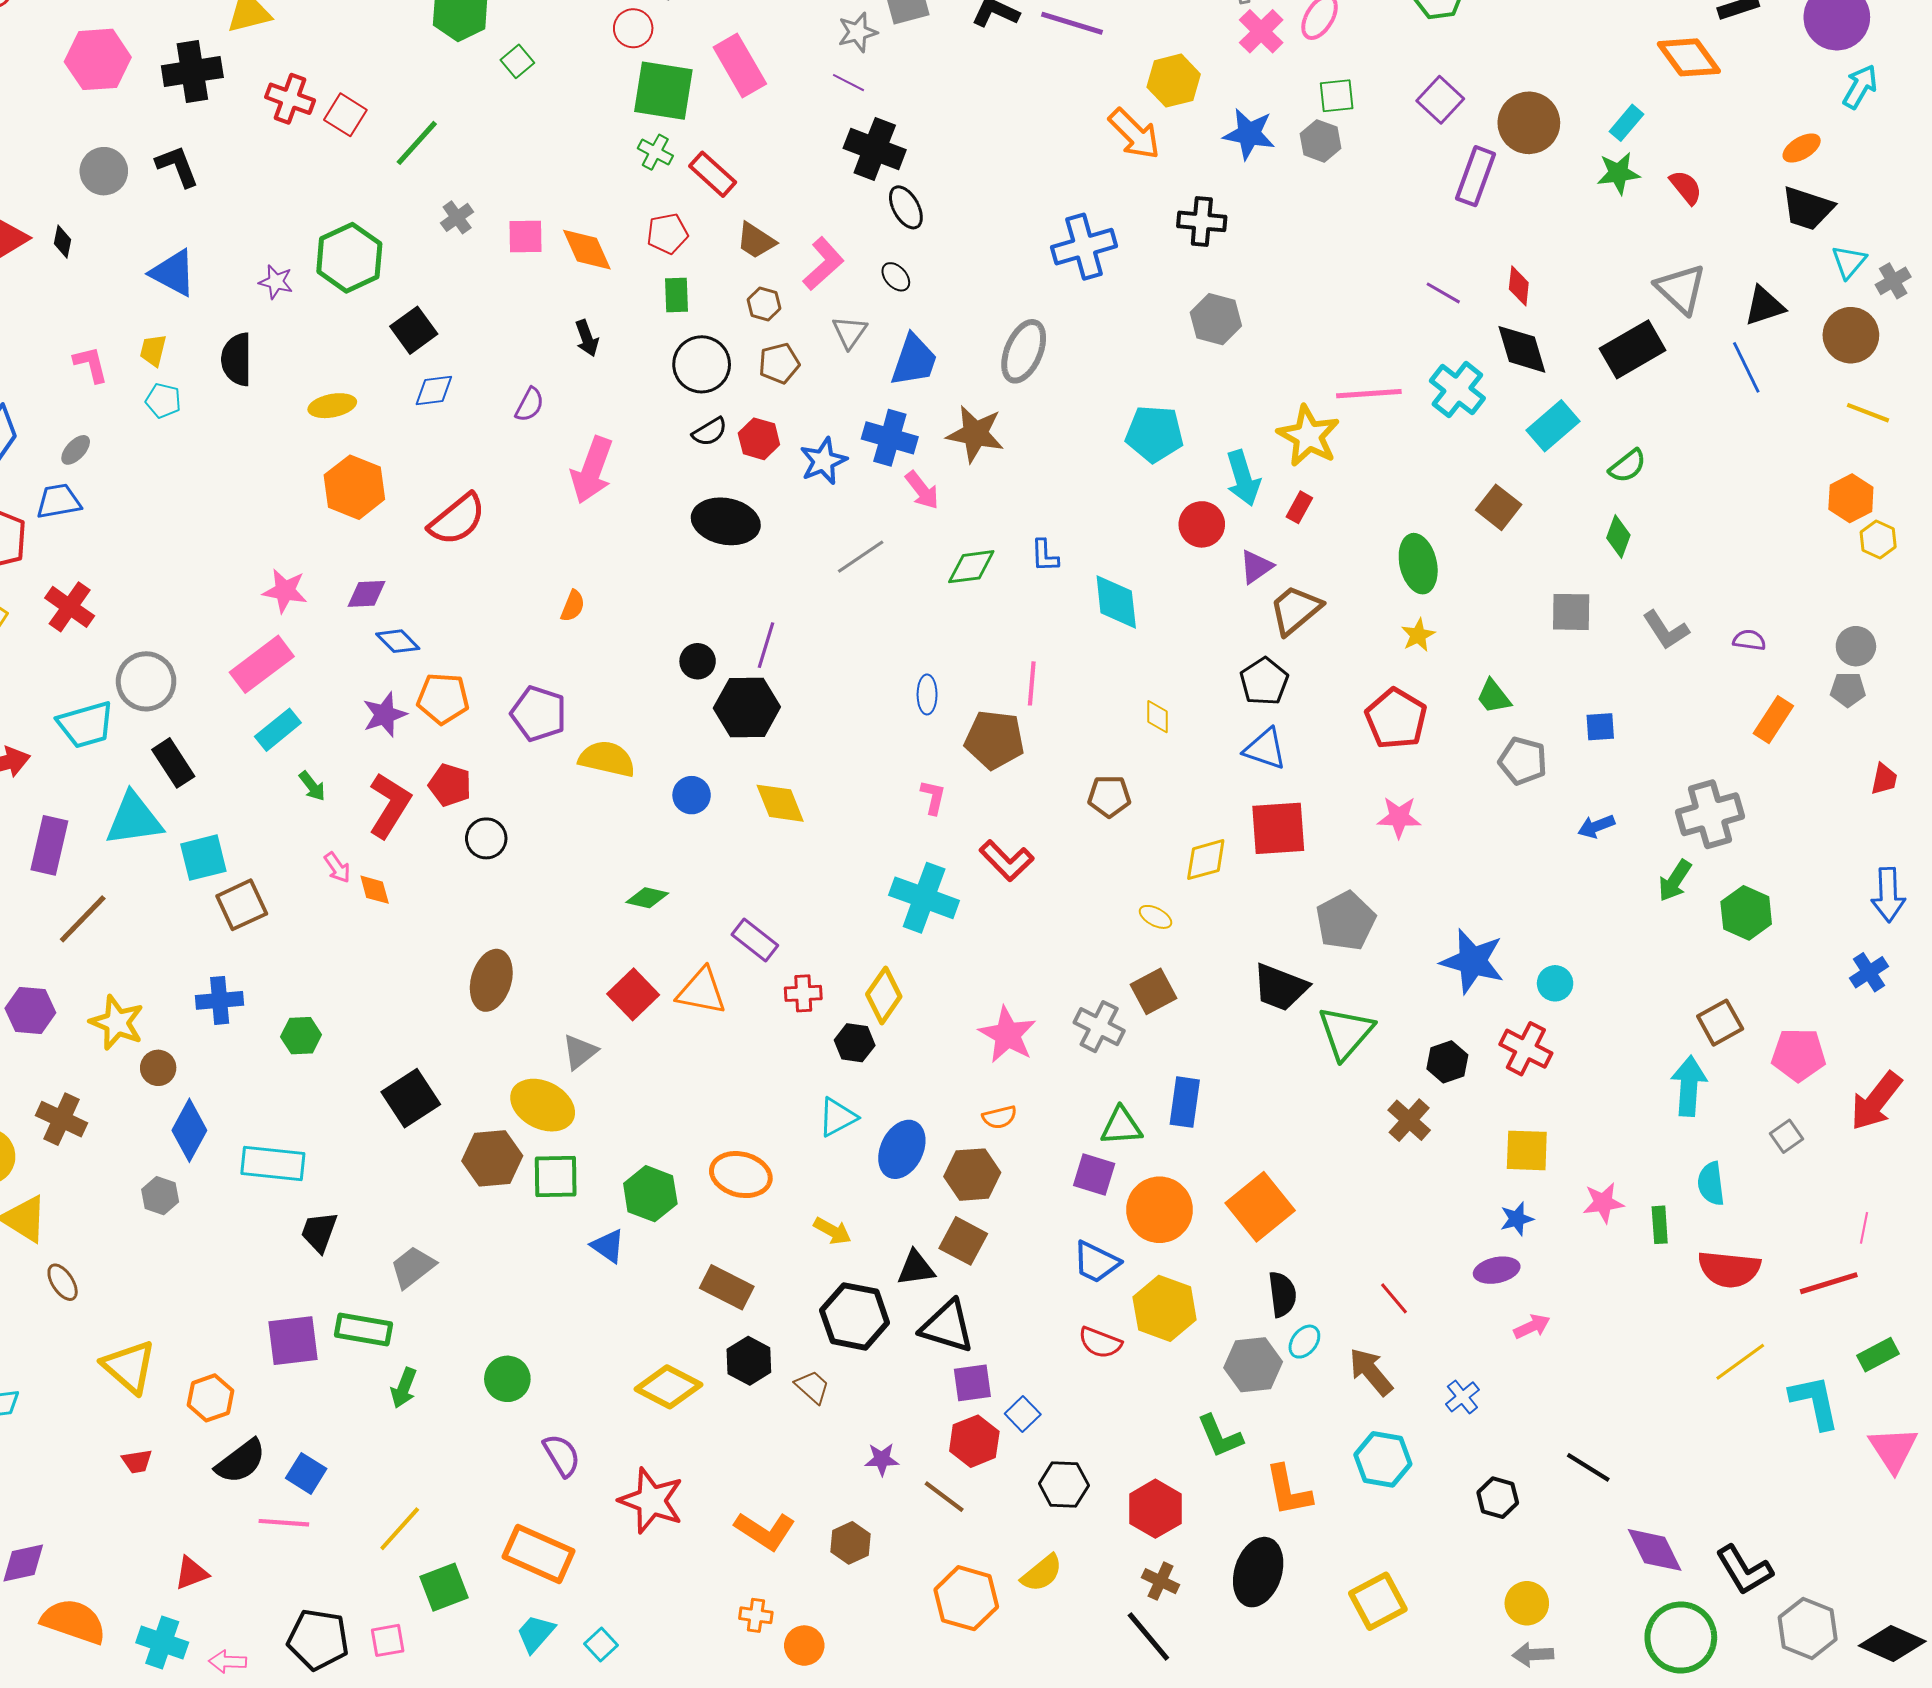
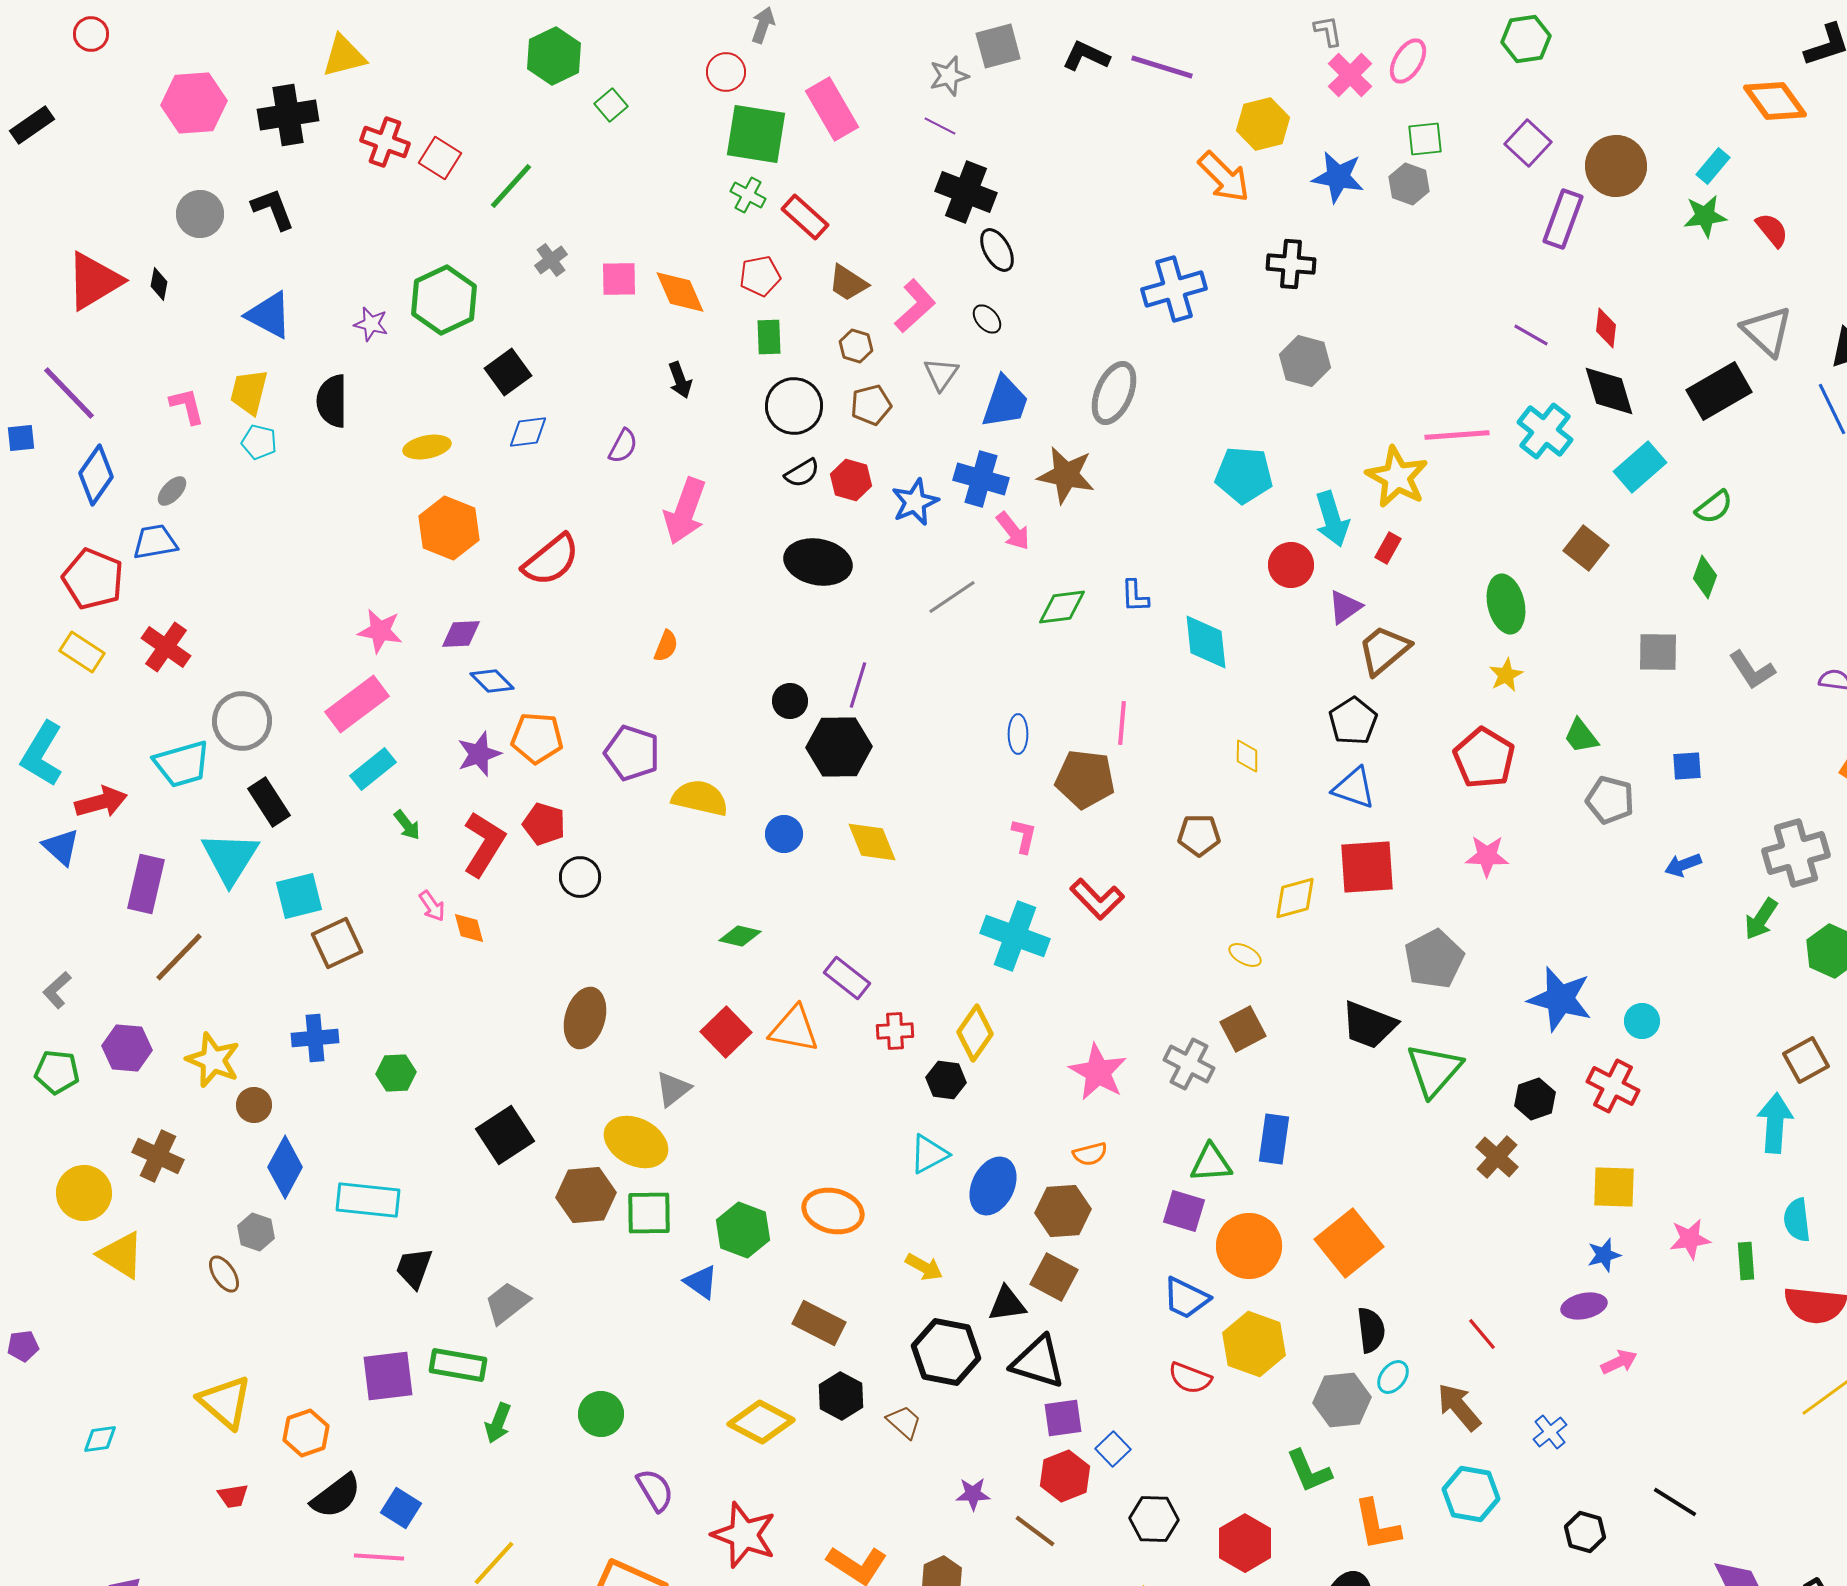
yellow trapezoid: (153, 350) -> (249, 392), size x1.4
cyan triangle: (134, 819) -> (230, 858), turned -50
brown ellipse: (63, 1282) -> (224, 1274), moved

